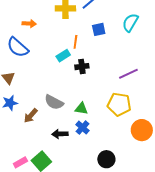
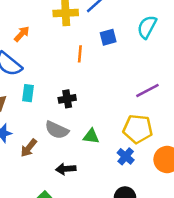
orange arrow: (29, 24) -> (22, 34), turned -48
cyan rectangle: (63, 56) -> (28, 93), moved, turned -48
black cross: (82, 67) -> (67, 99), moved
blue cross: (83, 128) -> (126, 156), moved

